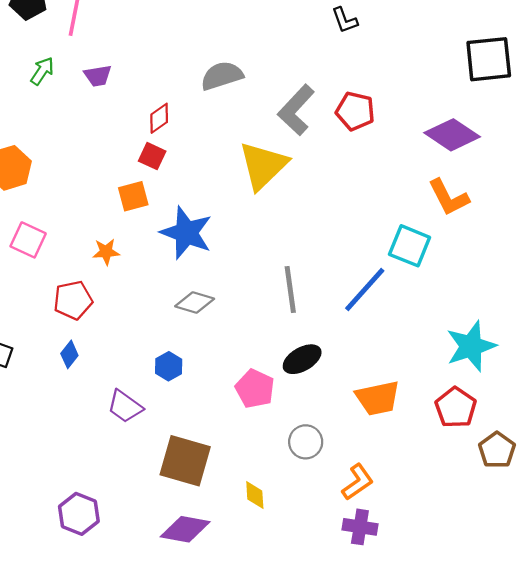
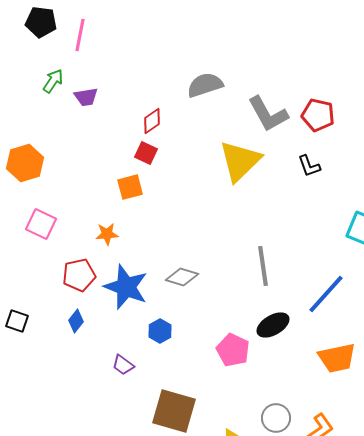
black L-shape: (345, 20) -> (309, 166), moved
purple trapezoid: (98, 76) -> (86, 97), moved
gray L-shape: (296, 110) -> (268, 114), turned -72
blue star: (186, 233) -> (126, 287), moved
blue line: (365, 290) -> (326, 294), moved
purple trapezoid: (125, 406) -> (123, 365), size x0.7
gray circle: (306, 442) -> (276, 418), moved

